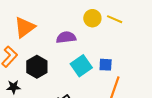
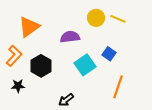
blue square: (106, 65) -> (109, 54), moved, turned 32

